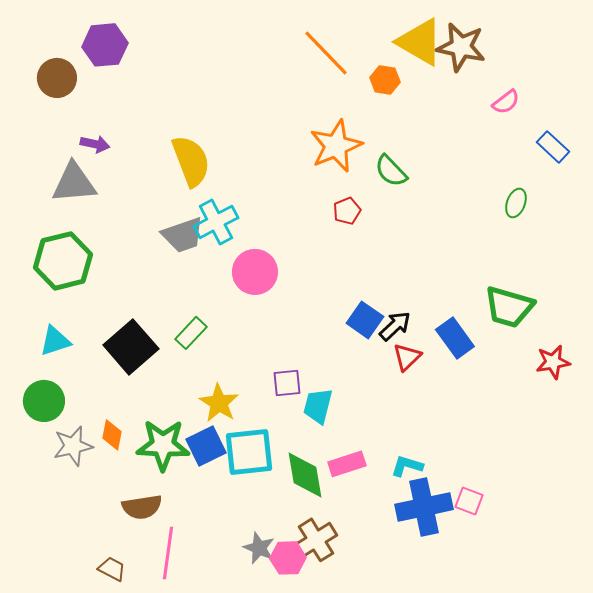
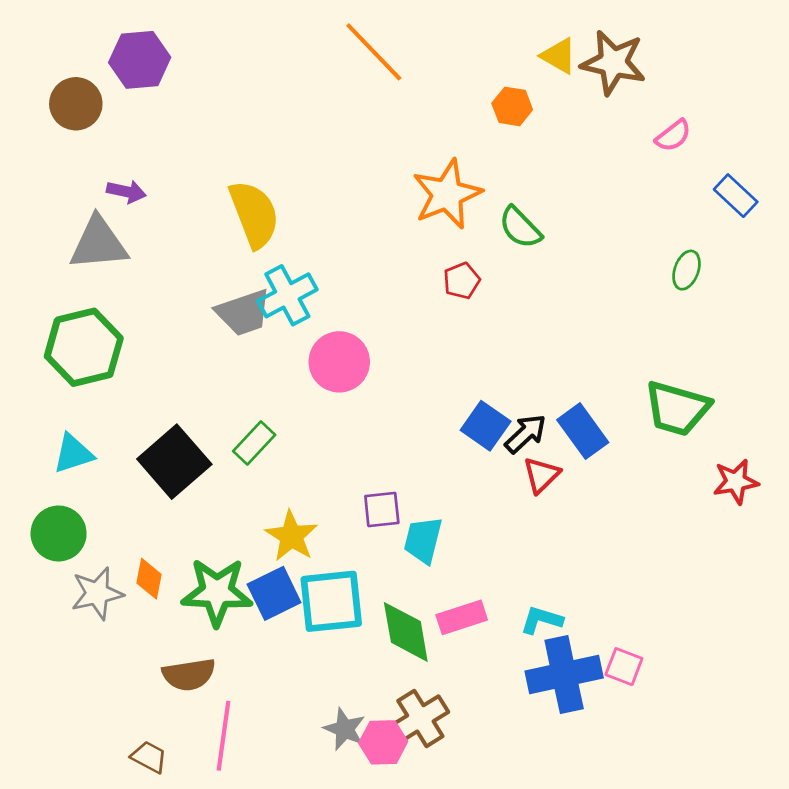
yellow triangle: (420, 42) -> (559, 56), size x0.6
orange line: (326, 53) -> (374, 52), moved
blue rectangle: (455, 338) -> (583, 431), moved

